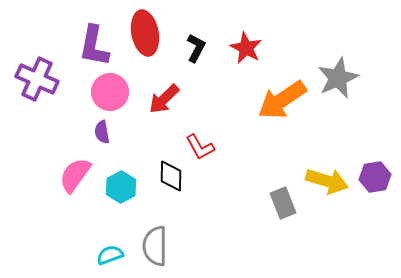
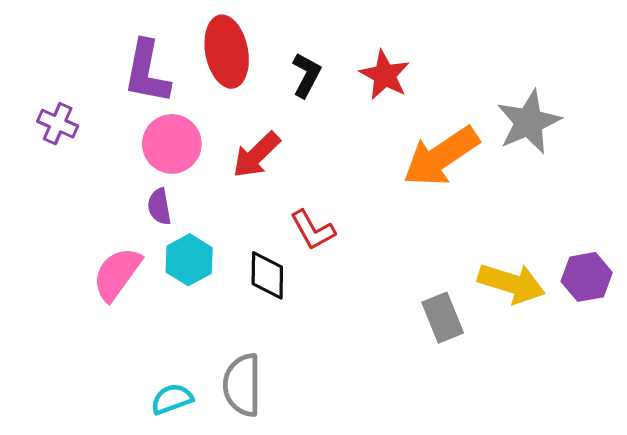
purple cross: (37, 79) -> (58, 124), size x0.6
cyan hexagon: (121, 187) -> (189, 260), moved

